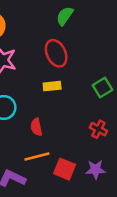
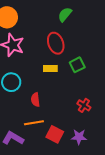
green square: (102, 87) -> (77, 65), moved

